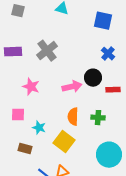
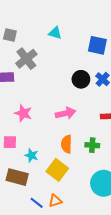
gray cross: (47, 51) -> (26, 59), moved
black circle: (93, 78) -> (81, 79), moved
brown rectangle: (25, 149) -> (17, 177), size x1.5

